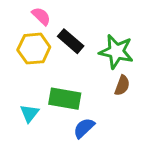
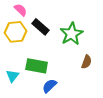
green star: (116, 52) -> (72, 34), turned 30
brown semicircle: (122, 85) -> (87, 62), moved

